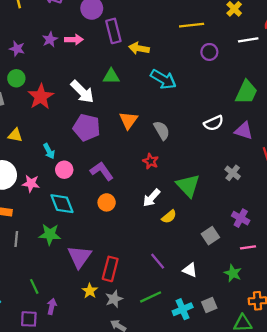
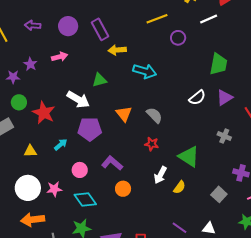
purple rectangle: (113, 31) -> (100, 29), moved
purple star: (50, 39) -> (30, 64), moved
purple triangle: (244, 131) -> (225, 98), turned -36
cyan arrow: (49, 151) -> (61, 145), moved, turned -88

